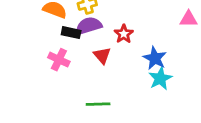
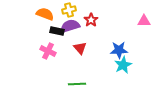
red star: (124, 34) -> (91, 20), moved
blue star: (155, 58) -> (119, 50), turned -30

